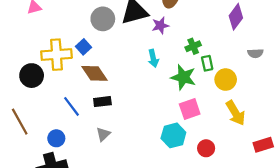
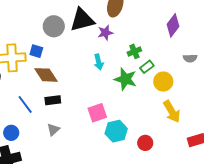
blue square: (84, 47) -> (36, 51), turned -32
green rectangle: (207, 63) -> (147, 67), turned 64
pink square: (190, 109) -> (97, 113), moved

